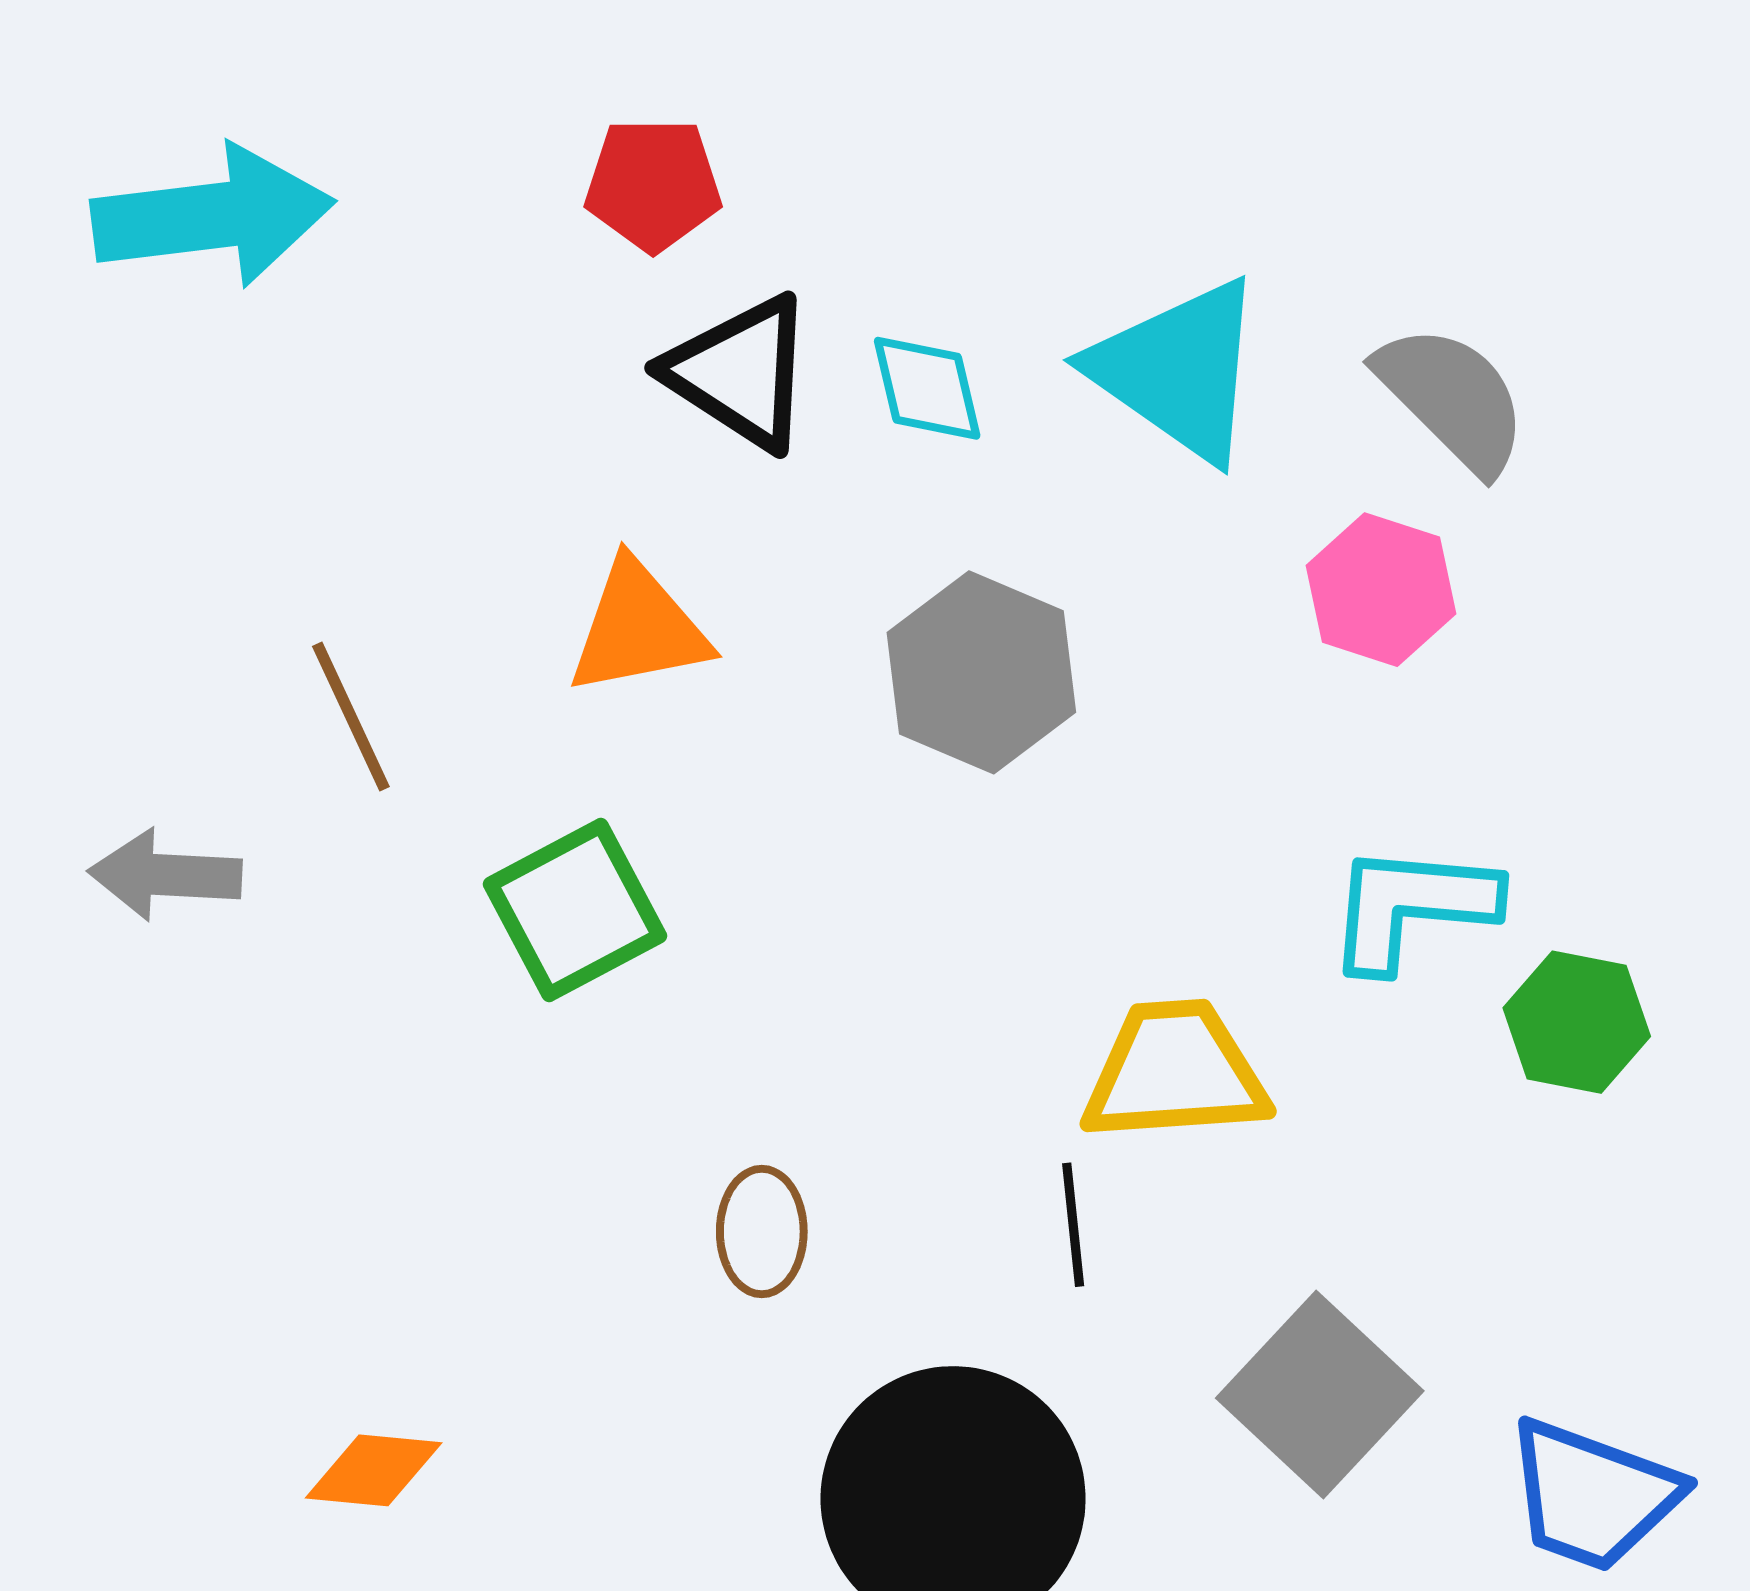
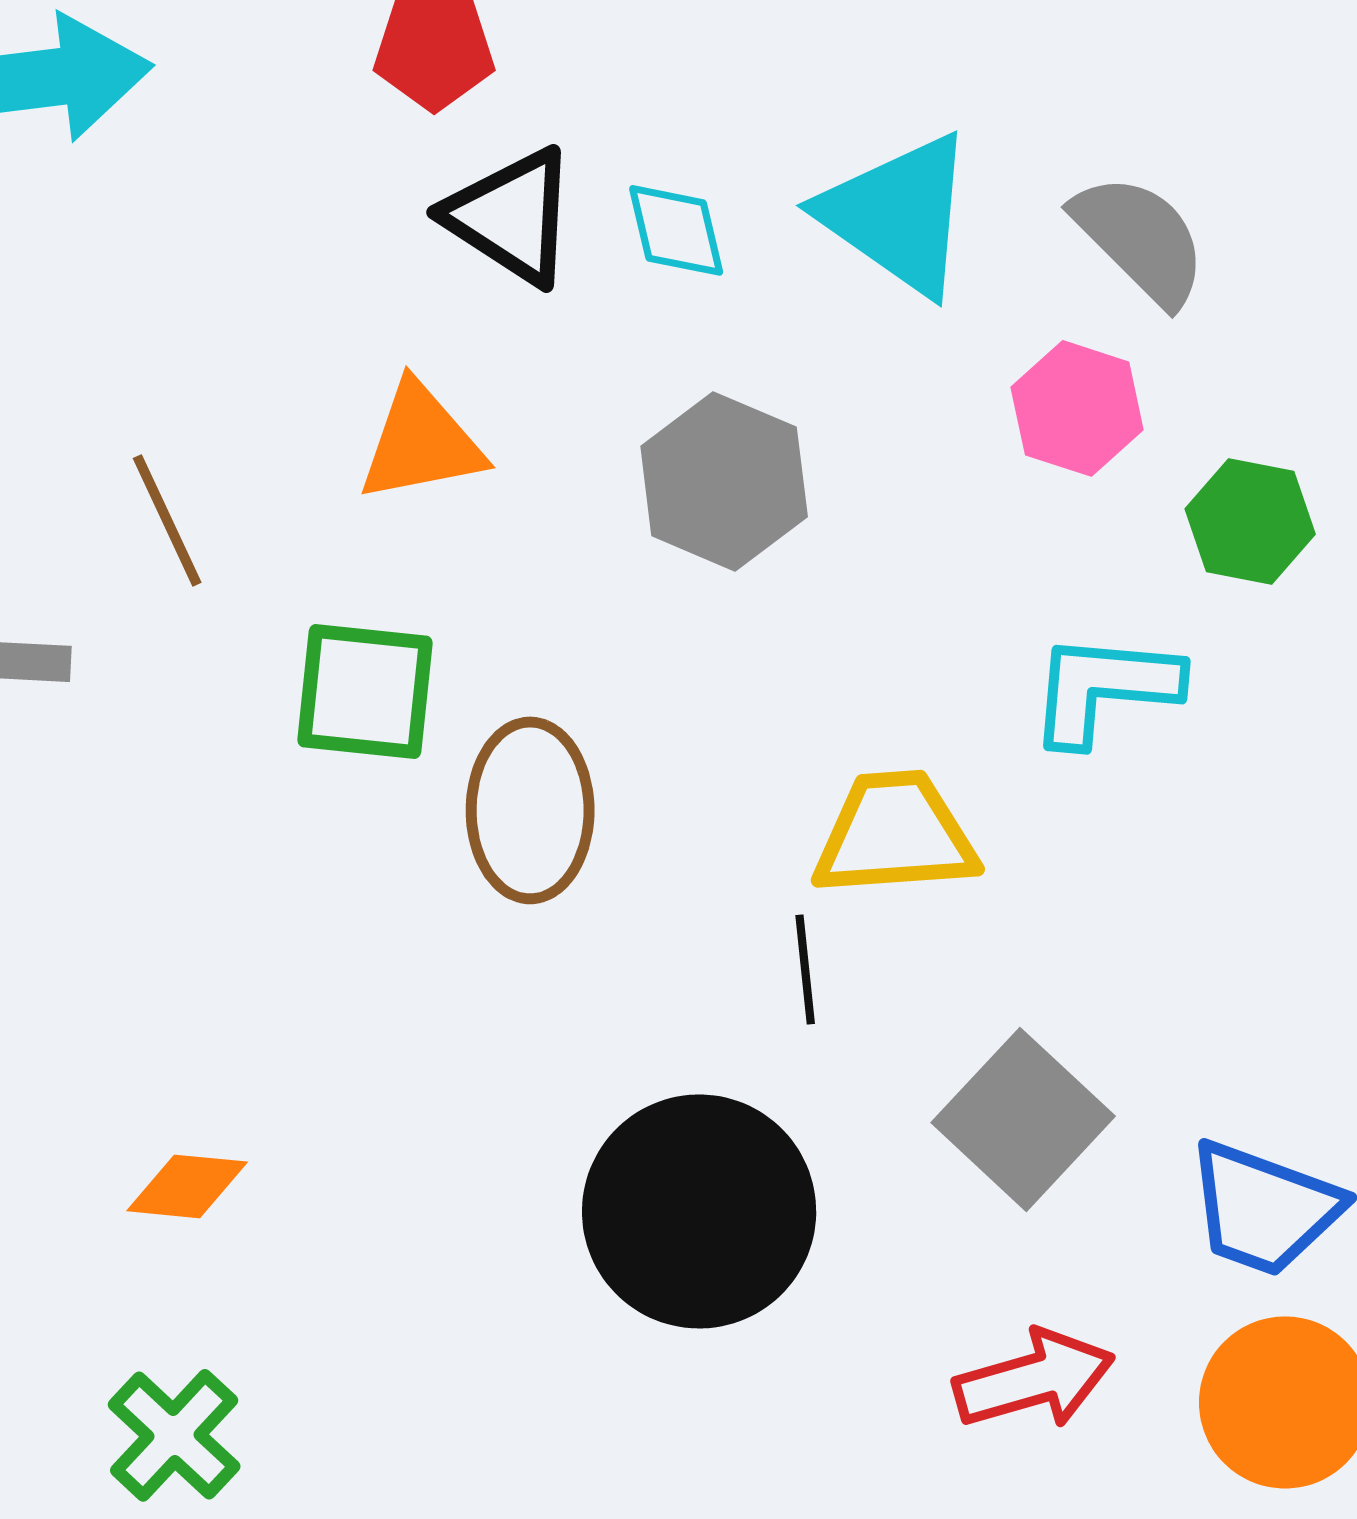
green square: (575, 910) -> (365, 691), turned 34
green hexagon: (1577, 1022) -> (1250, 521), moved
brown ellipse: (762, 1232) -> (530, 810), moved, size x1.6

